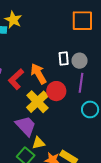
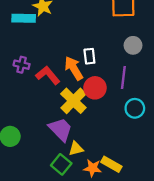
white rectangle: (64, 58) -> (89, 56), moved
gray circle: (80, 61) -> (133, 45), moved
red L-shape: (16, 79) -> (48, 75), turned 95

